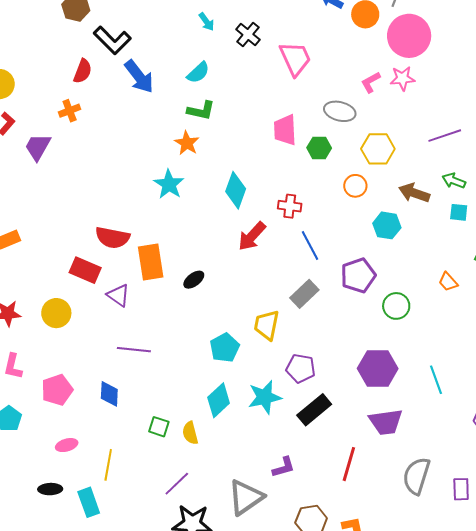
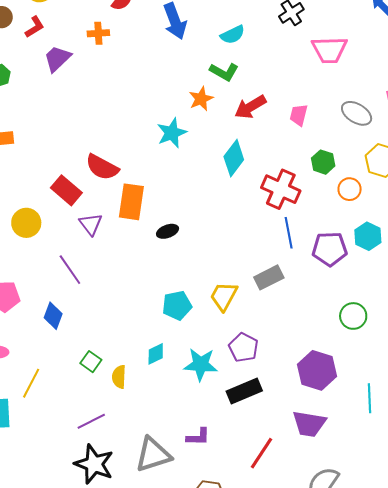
pink trapezoid: (295, 59) -> (329, 50), turned 96
pink trapezoid: (285, 130) -> (299, 115), size x0.7
green hexagon: (319, 148) -> (323, 162), moved
red cross: (290, 206) -> (281, 189), size x1.6
red arrow: (252, 236) -> (250, 107), moved
purple pentagon: (358, 275) -> (330, 249), moved
purple line: (134, 350) -> (70, 270), moved, turned 32
cyan diamond: (219, 400) -> (156, 354), size x0.7

